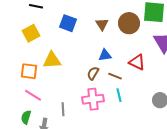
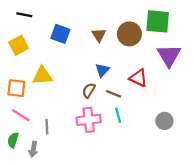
blue triangle: (105, 55) -> (102, 70), turned -40
gray line: (63, 109) -> (47, 127), moved

